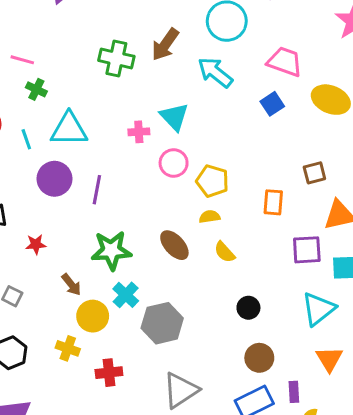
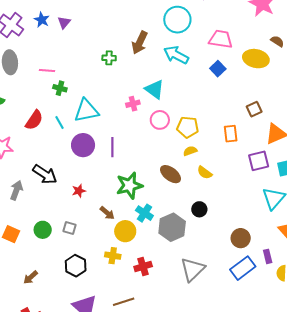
green cross: (116, 58) -> (109, 58), size x0.6
black circle: (248, 308) -> (199, 209), moved

